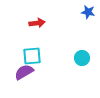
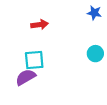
cyan circle: (82, 58) -> (95, 54), moved

